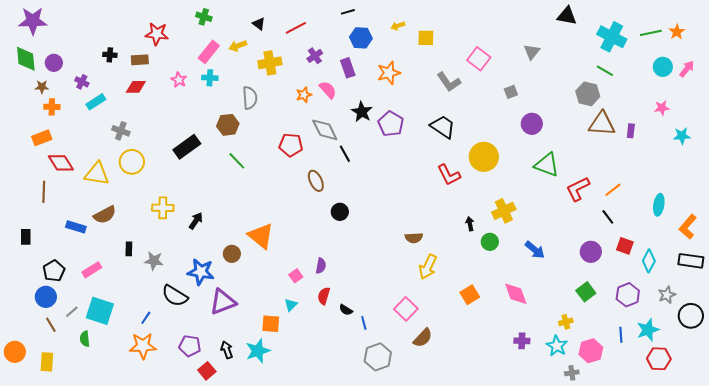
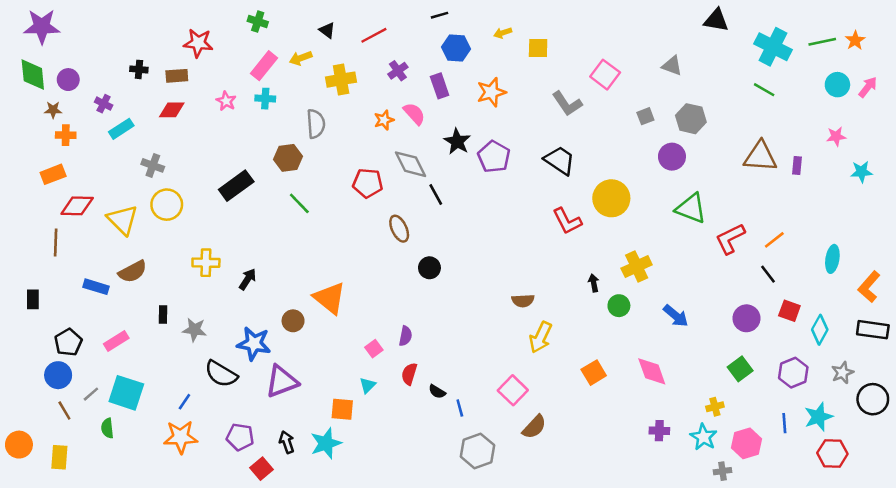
gray triangle: (532, 52) -> (672, 66), turned -48
gray hexagon: (588, 94) -> (691, 119), moved
red diamond: (61, 163) -> (77, 206), turned -56
yellow triangle: (97, 174) -> (123, 220), turned 36

